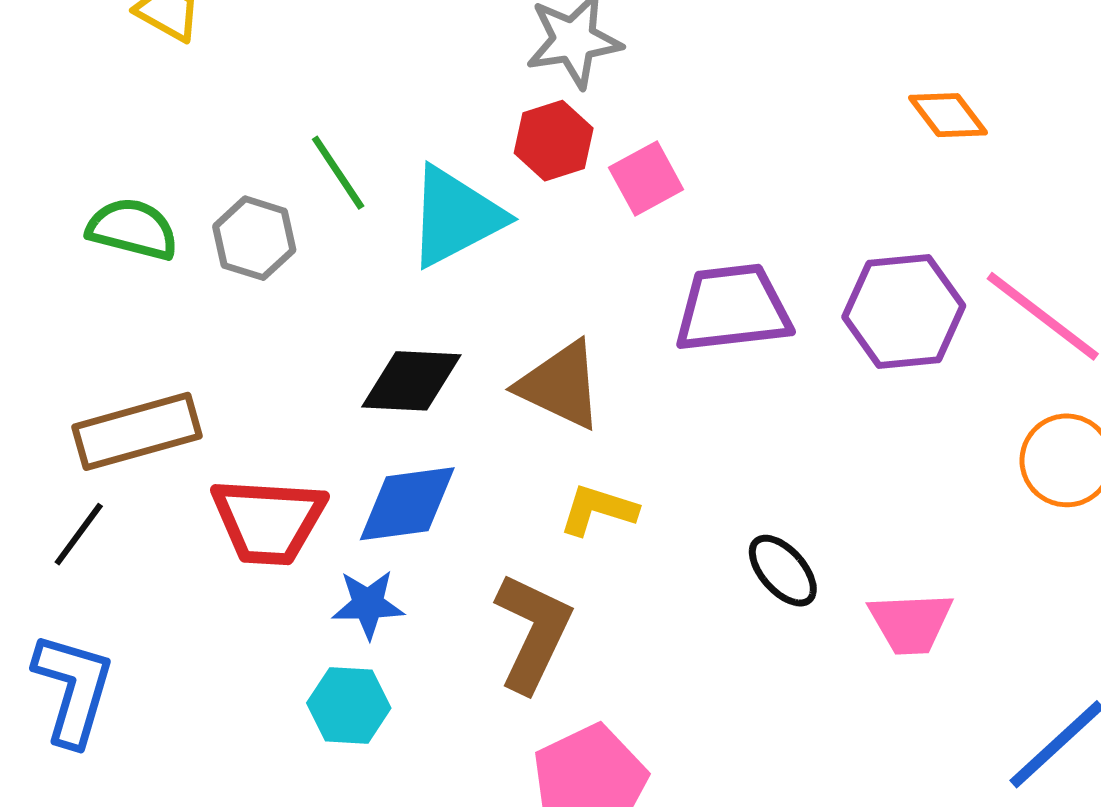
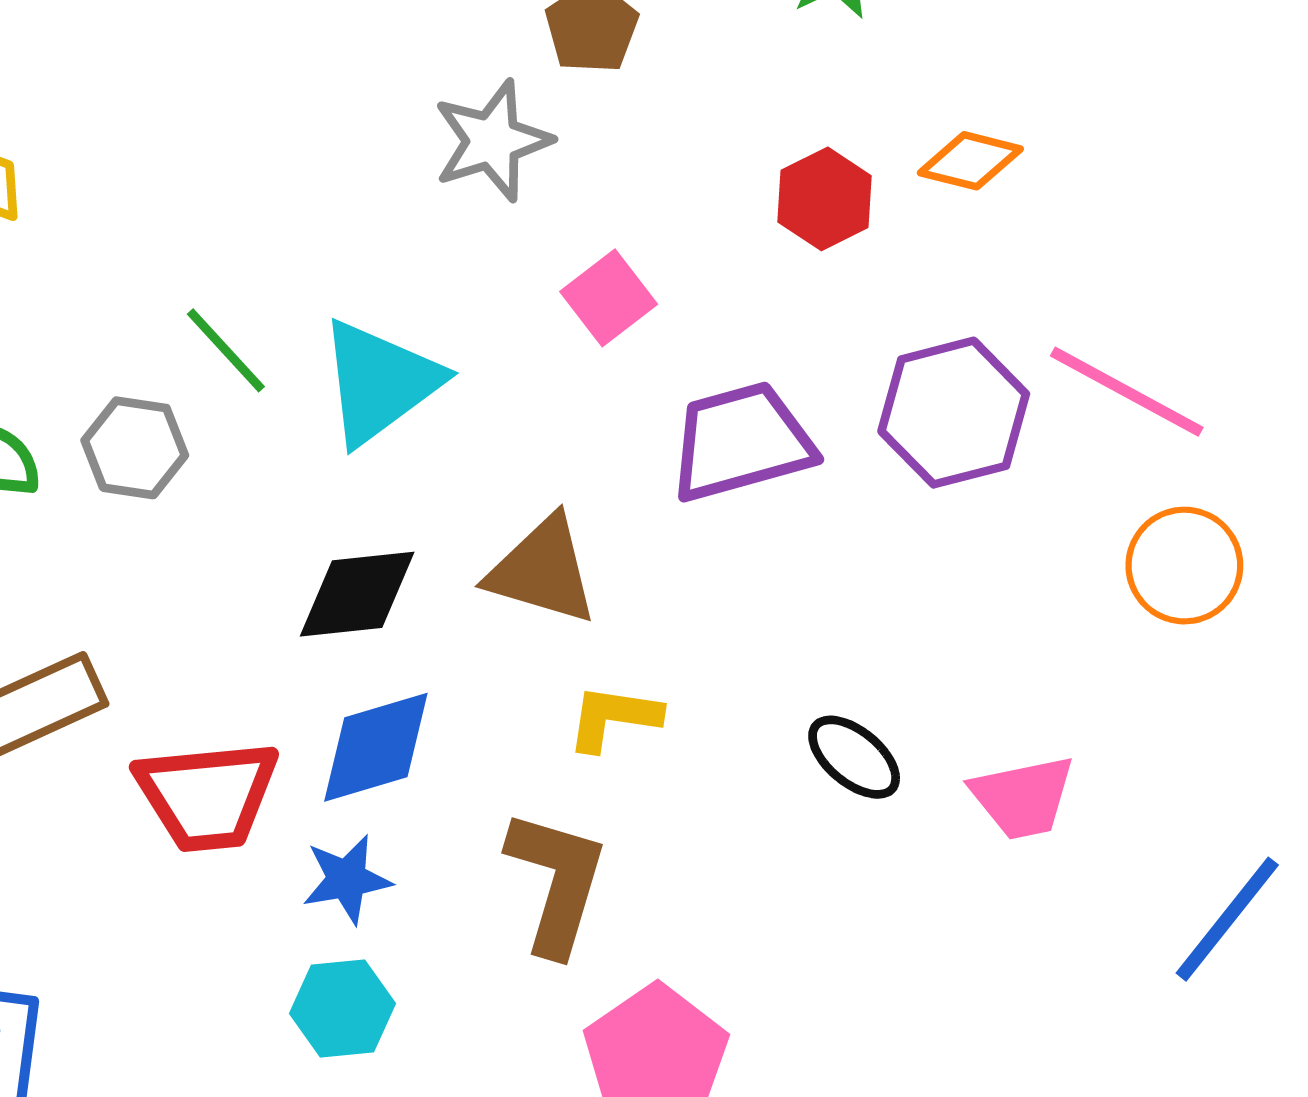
orange diamond: (948, 115) -> (970, 161), turned -30
red hexagon: (554, 141) -> (825, 199), moved

